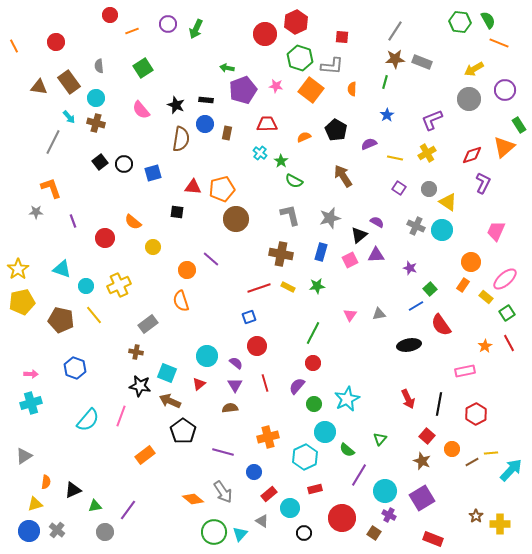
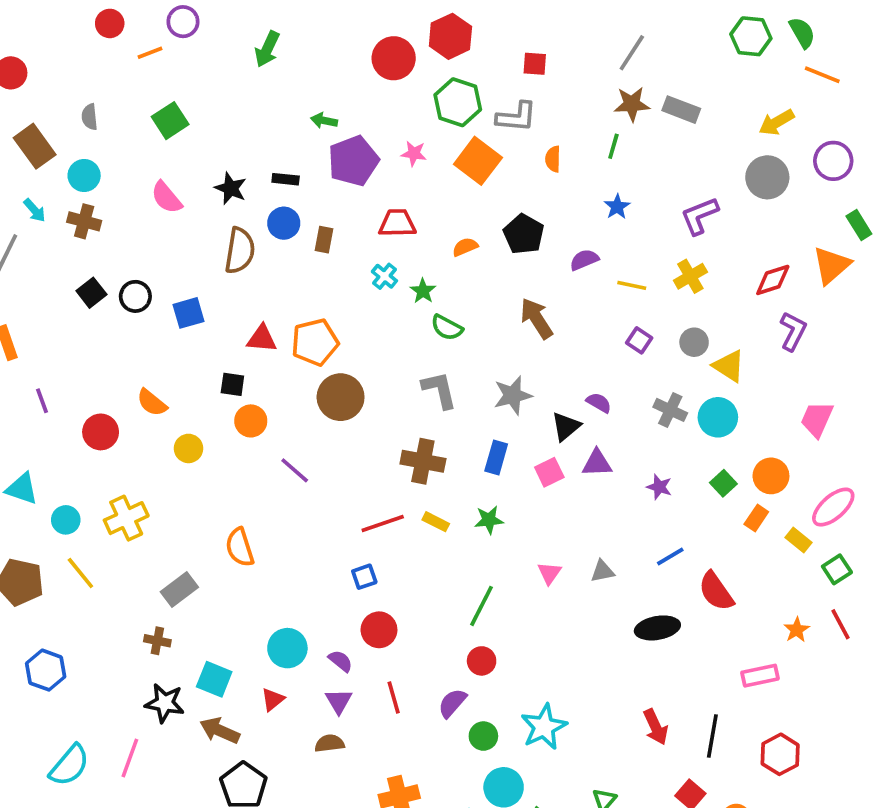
purple circle: (168, 24) -> (183, 22), moved
orange circle: (187, 270) -> (251, 421), moved
green square: (430, 289) -> (723, 483), moved

